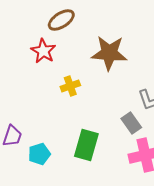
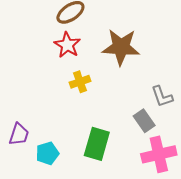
red star: (43, 51) -> (67, 45), moved

